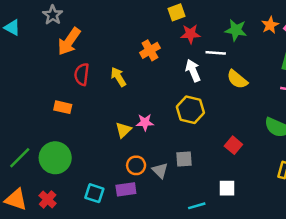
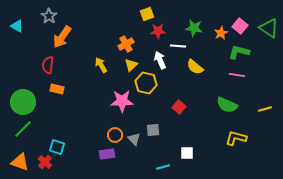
orange star: (270, 25) -> (221, 33), moved
red semicircle: (82, 74) -> (48, 65), moved
yellow hexagon: (190, 110) -> (146, 83), moved
pink star: (145, 122) -> (122, 101), size x1.6
yellow triangle: (123, 130) -> (131, 65), moved
red square: (233, 145) -> (179, 107), moved
green circle: (55, 158) -> (23, 102), moved
cyan square: (94, 193) -> (57, 147), moved

